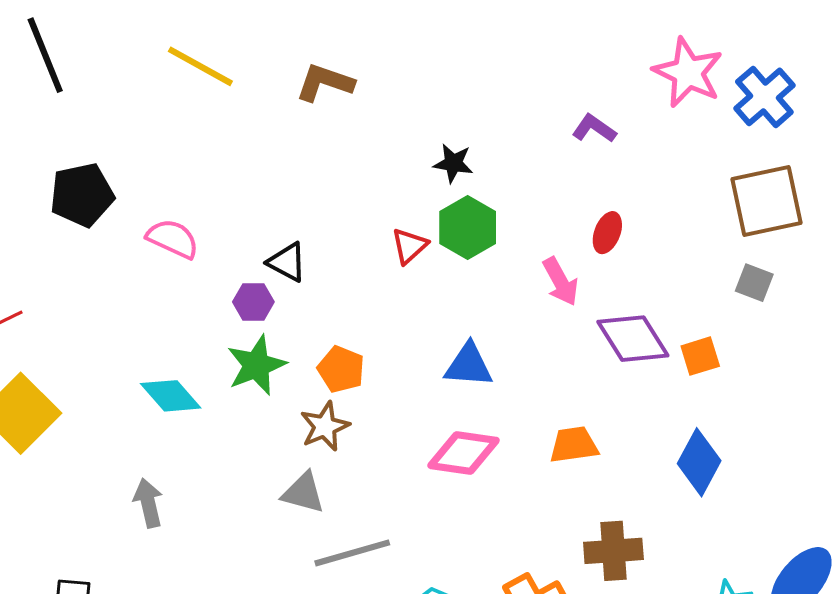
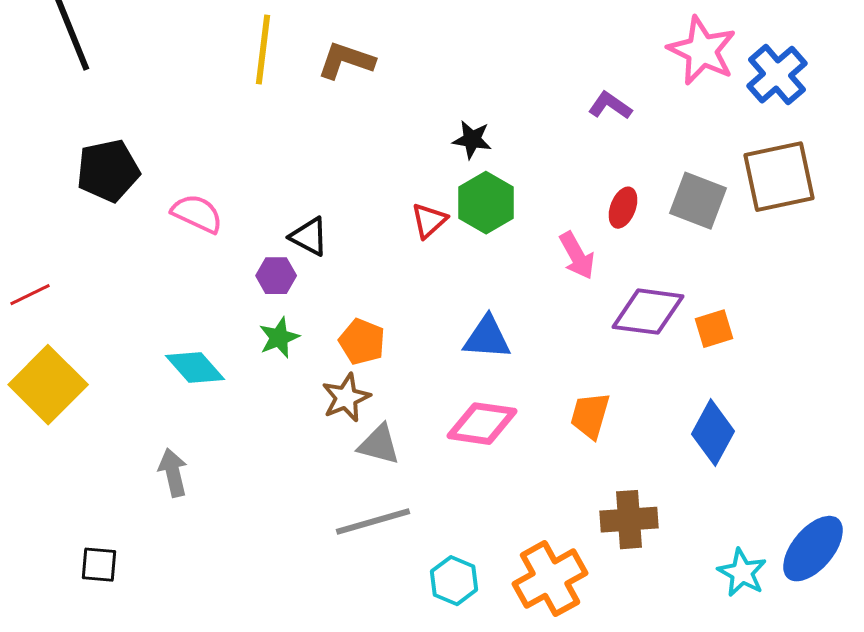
yellow line: (200, 66) -> (263, 50), moved, turned 68
gray square: (754, 283) -> (698, 201), moved, size x1.5
purple diamond: (633, 339) -> (648, 312), turned -50
green star: (256, 365) -> (279, 338), size x0.7
orange trapezoid: (574, 445) -> (590, 416), turned -66
gray triangle: (303, 493) -> (379, 445), moved

